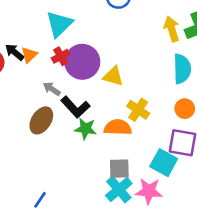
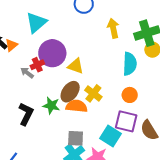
yellow arrow: (172, 29) -> (113, 28), moved
red cross: (61, 56) -> (37, 65), moved
black L-shape: (75, 107) -> (26, 114), moved, turned -115
brown ellipse: (41, 120) -> (70, 92), moved

